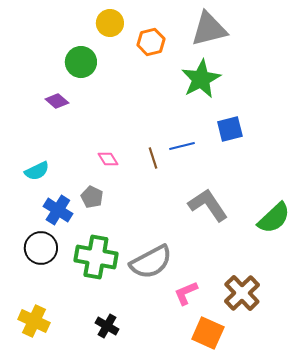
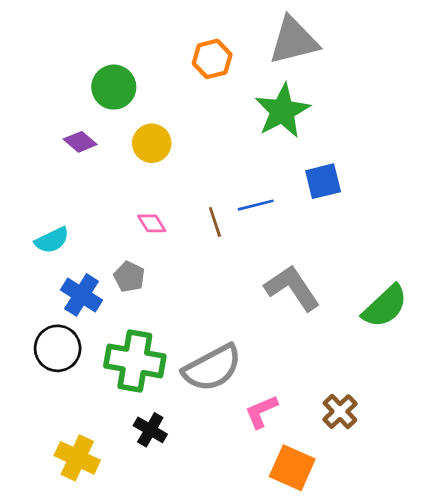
yellow circle: (110, 23) -> (152, 143), moved
brown cross: (242, 293) -> (340, 412), size x0.7
yellow cross: (34, 321) -> (77, 458), moved
black cross: (107, 326) -> (150, 430), moved

